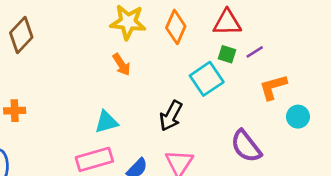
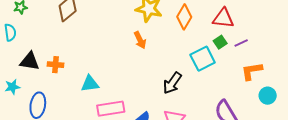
green square: (227, 54) -> (220, 42), turned 32
cyan triangle: (106, 122) -> (90, 84), moved

